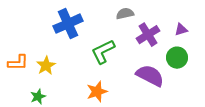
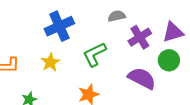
purple triangle: (181, 30) -> (173, 32), size x1.6
yellow star: (46, 66) -> (50, 62), moved

